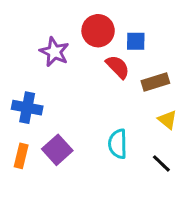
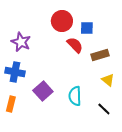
purple star: (54, 52) -> (21, 42), moved
purple square: (57, 150) -> (43, 91), moved

